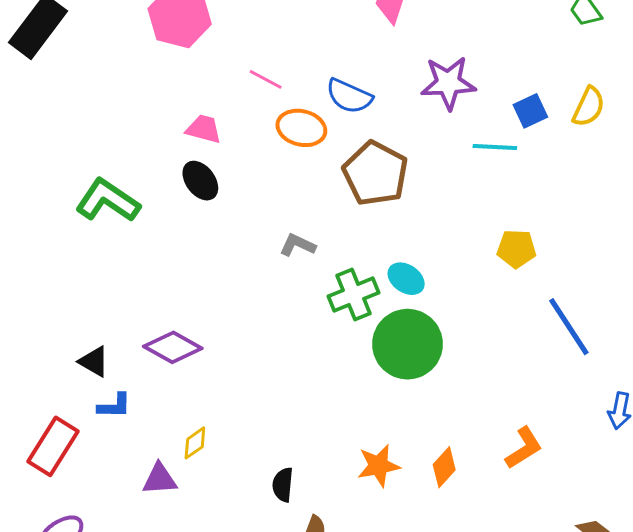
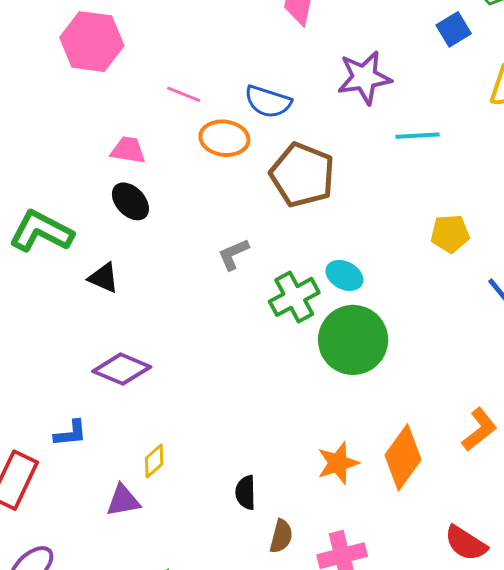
blue square: (530, 111) -> (454, 29), moved
gray L-shape: (297, 245) -> (233, 254), turned -42
black triangle: (94, 362) -> (104, 278), moved
orange diamond: (444, 467) -> (403, 457), size x1.6

